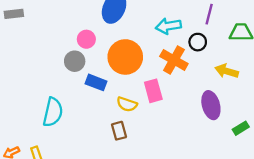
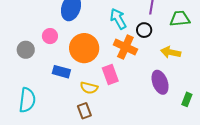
cyan arrow: (168, 26) -> (118, 19), turned 75
gray circle: (75, 61) -> (26, 50), moved
green rectangle: (241, 128) -> (187, 99), turned -32

